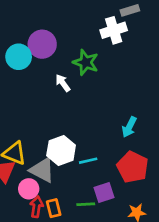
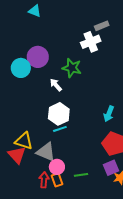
white hexagon: (61, 150) -> (59, 114), moved
cyan line: (88, 161) -> (60, 129), moved
pink circle: (29, 189) -> (57, 167), moved
purple square: (104, 192) -> (111, 168), moved

